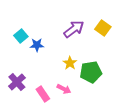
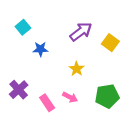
yellow square: (103, 28) -> (110, 43), moved
cyan square: (21, 36) -> (23, 27), moved
green pentagon: (91, 72) -> (107, 96), moved

